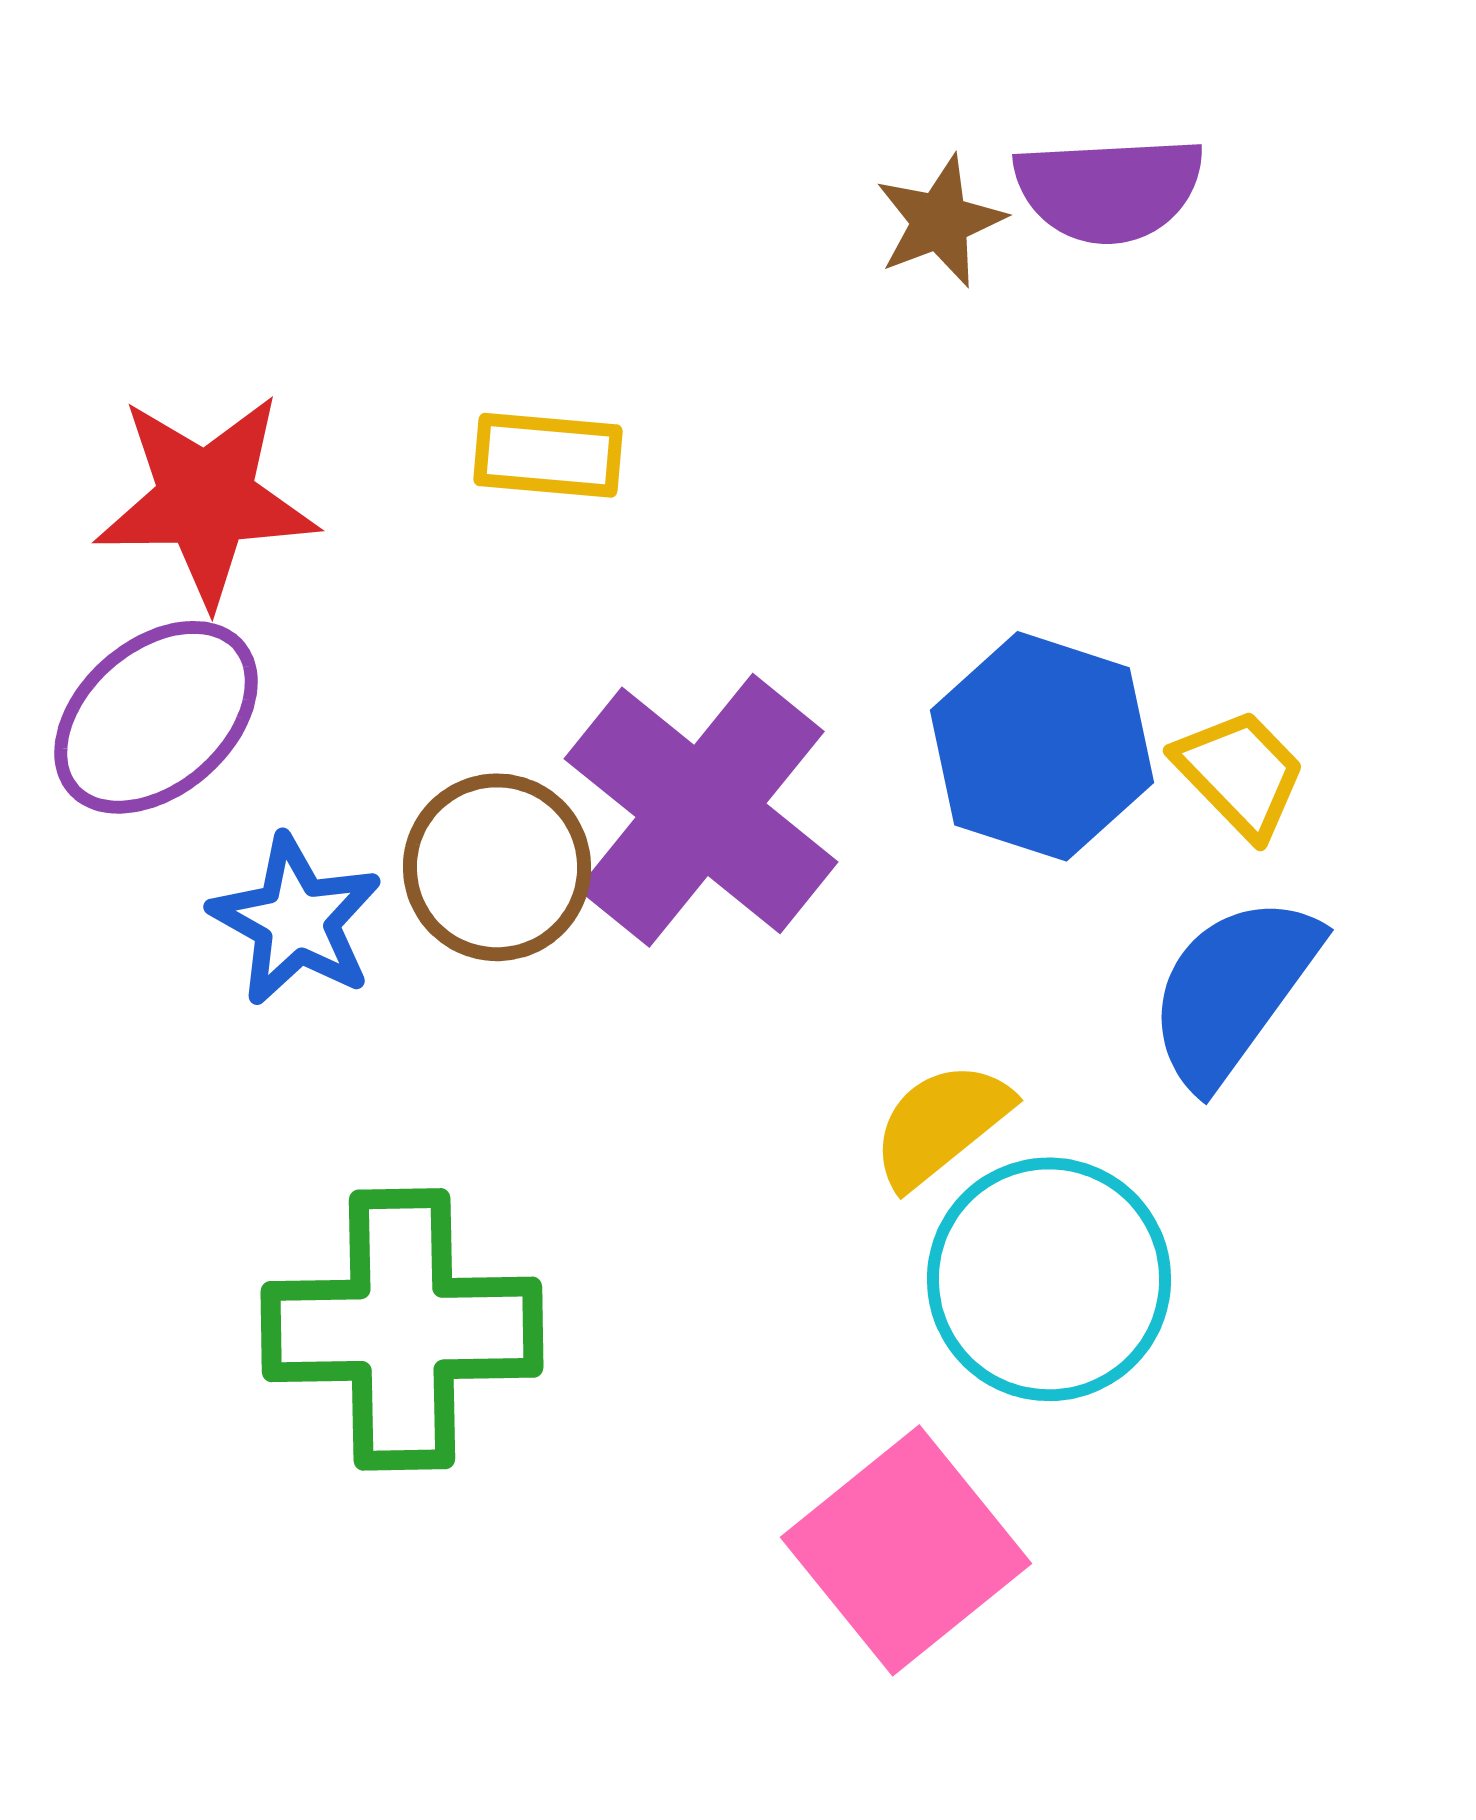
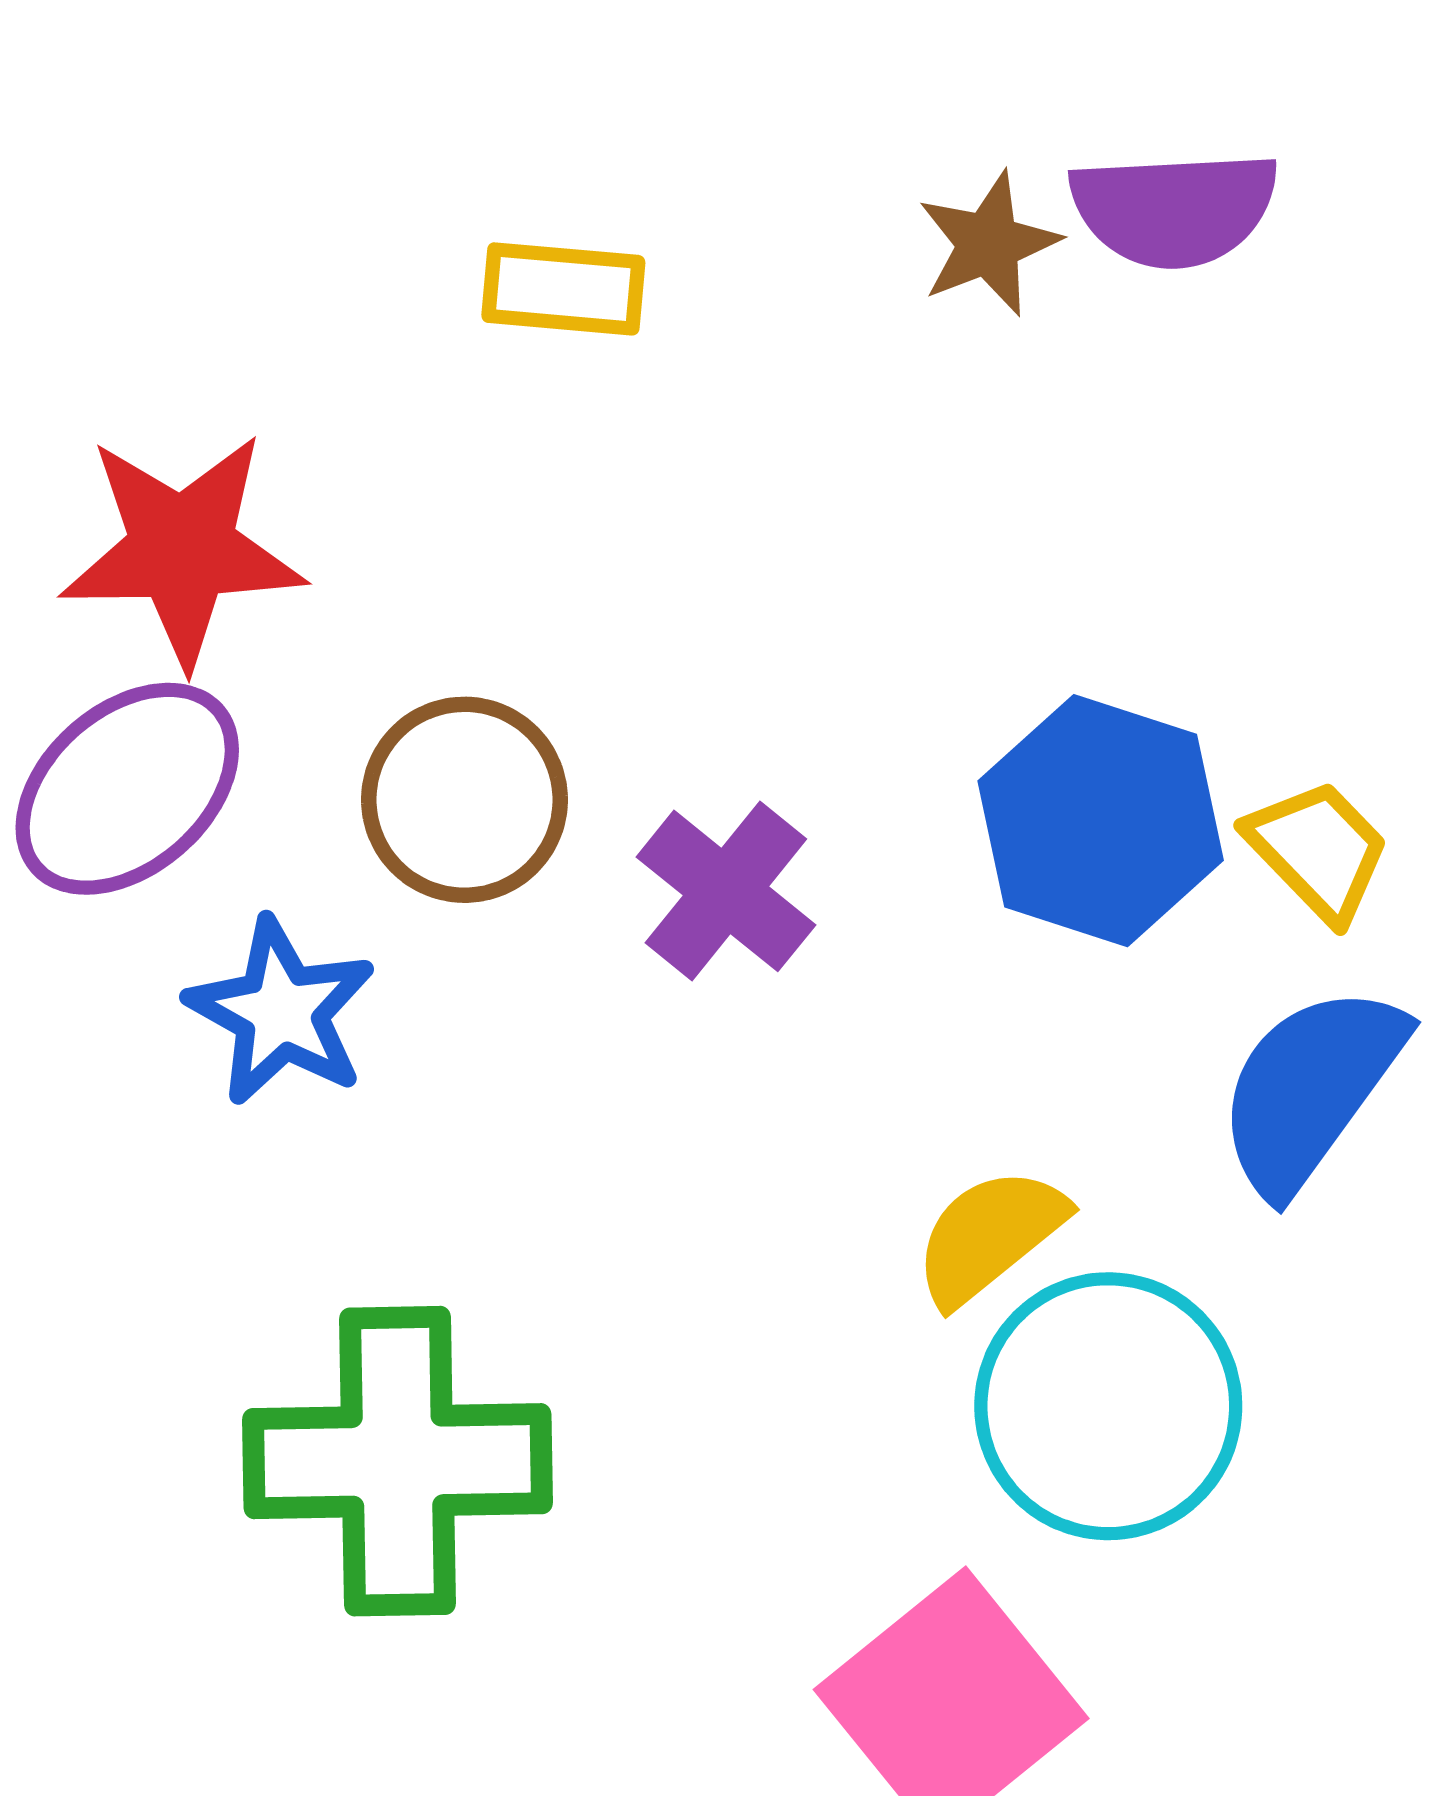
yellow rectangle: (548, 455) -> (563, 289), moved
purple cross: (701, 810) -> (726, 891), size x0.6
brown circle: (497, 867) -> (464, 800), moved

